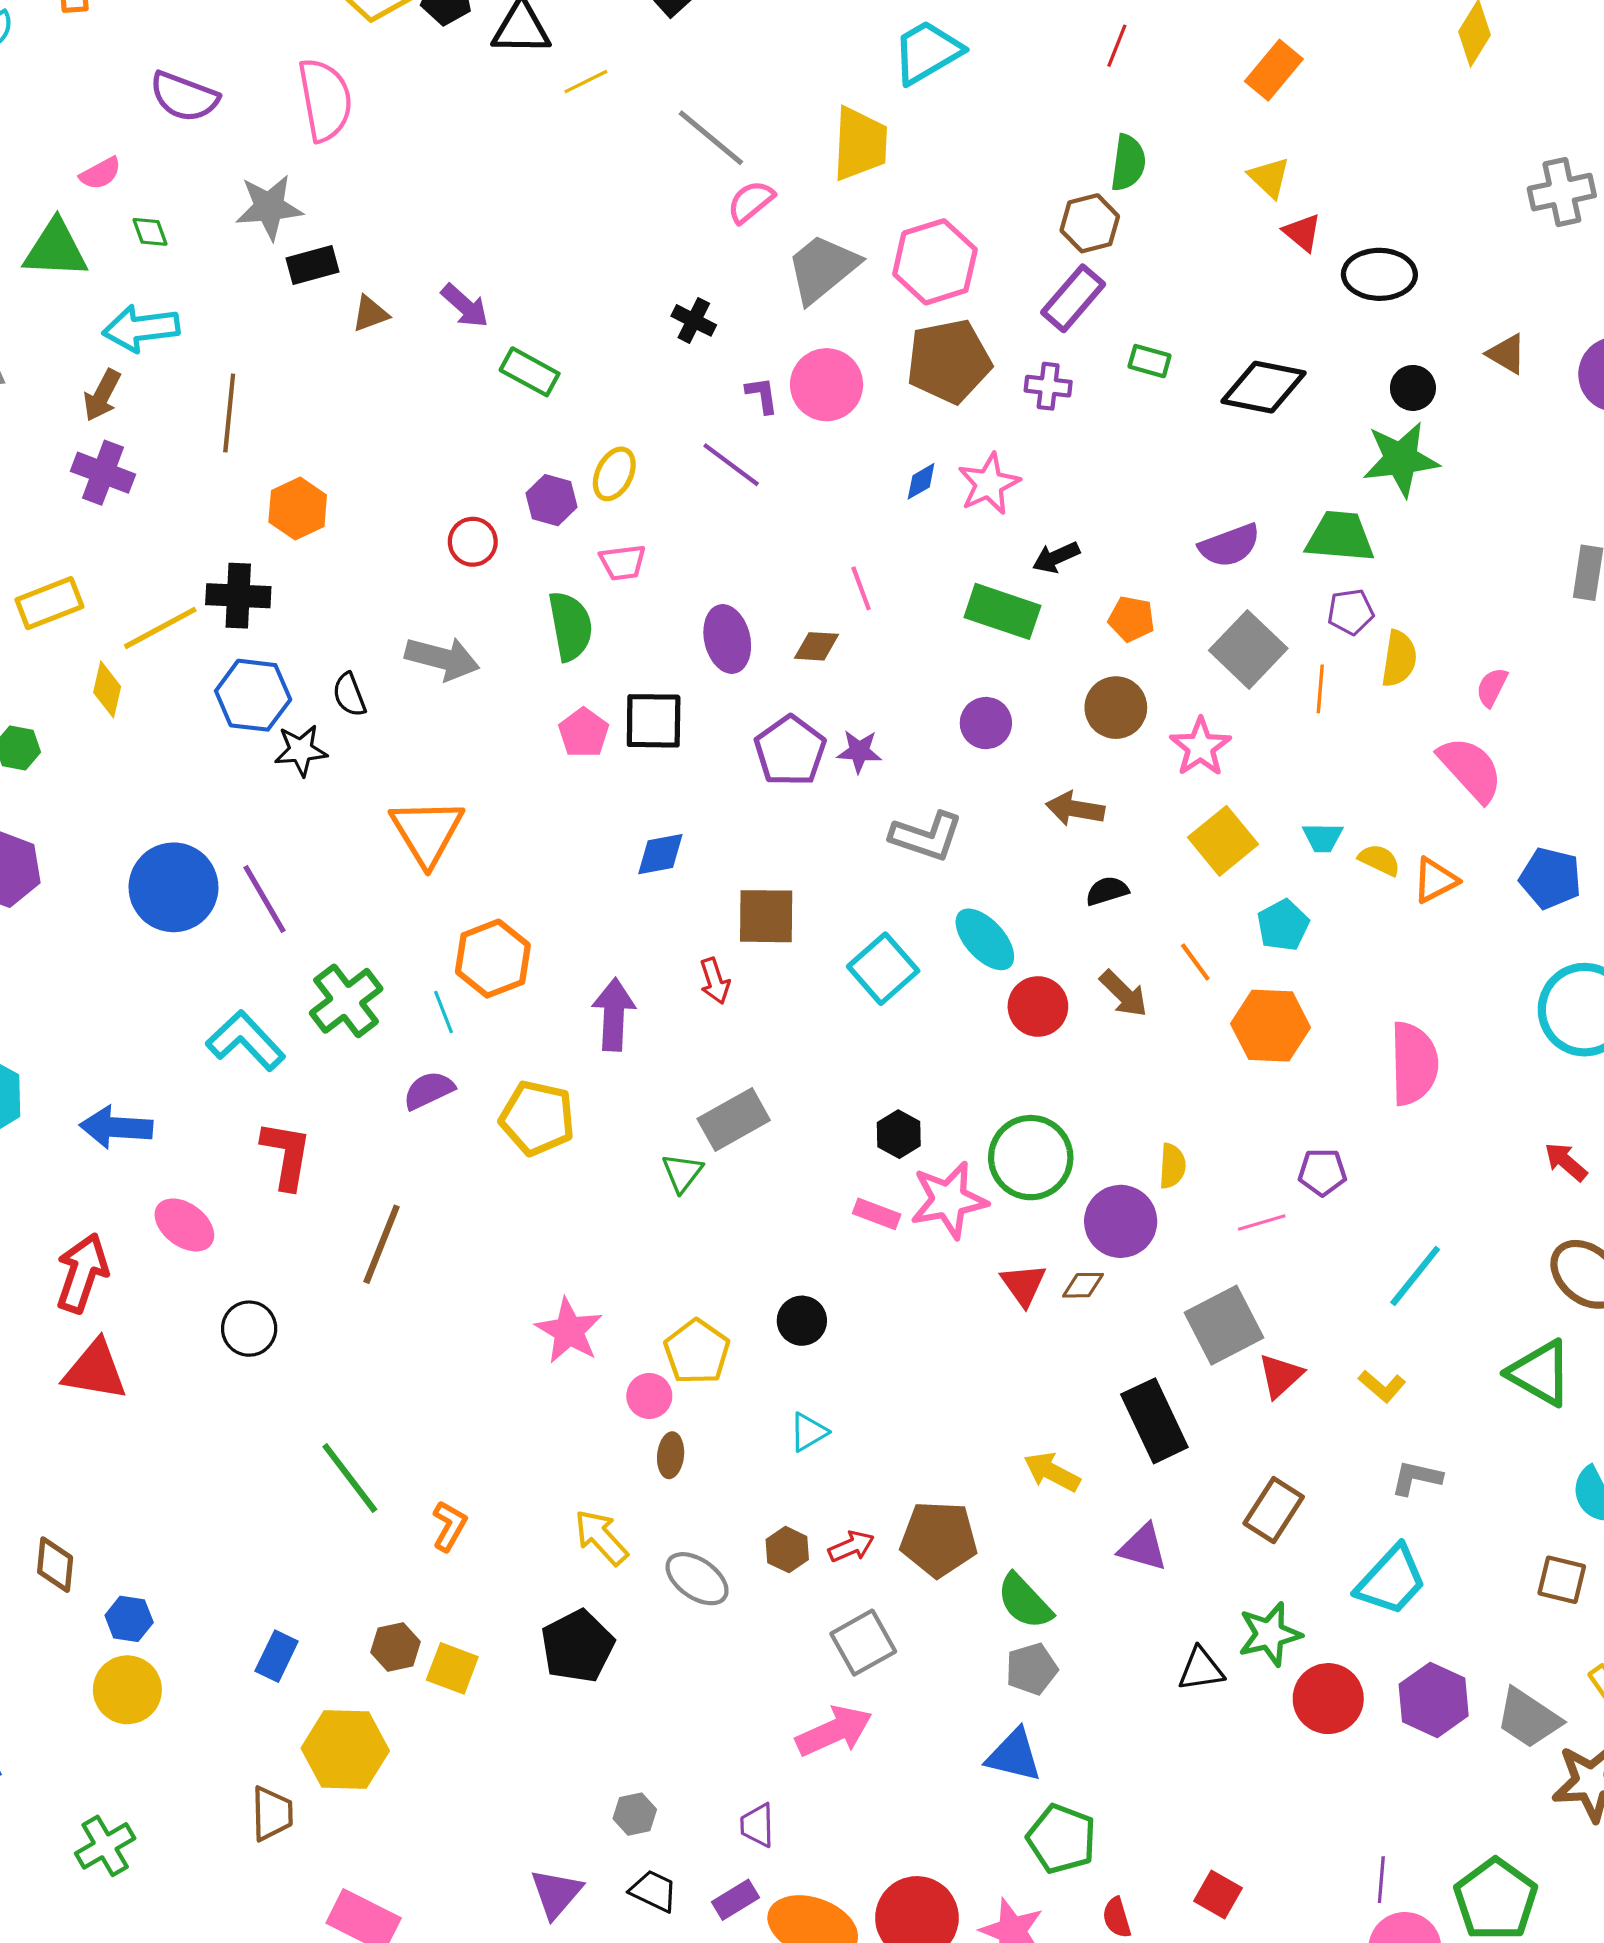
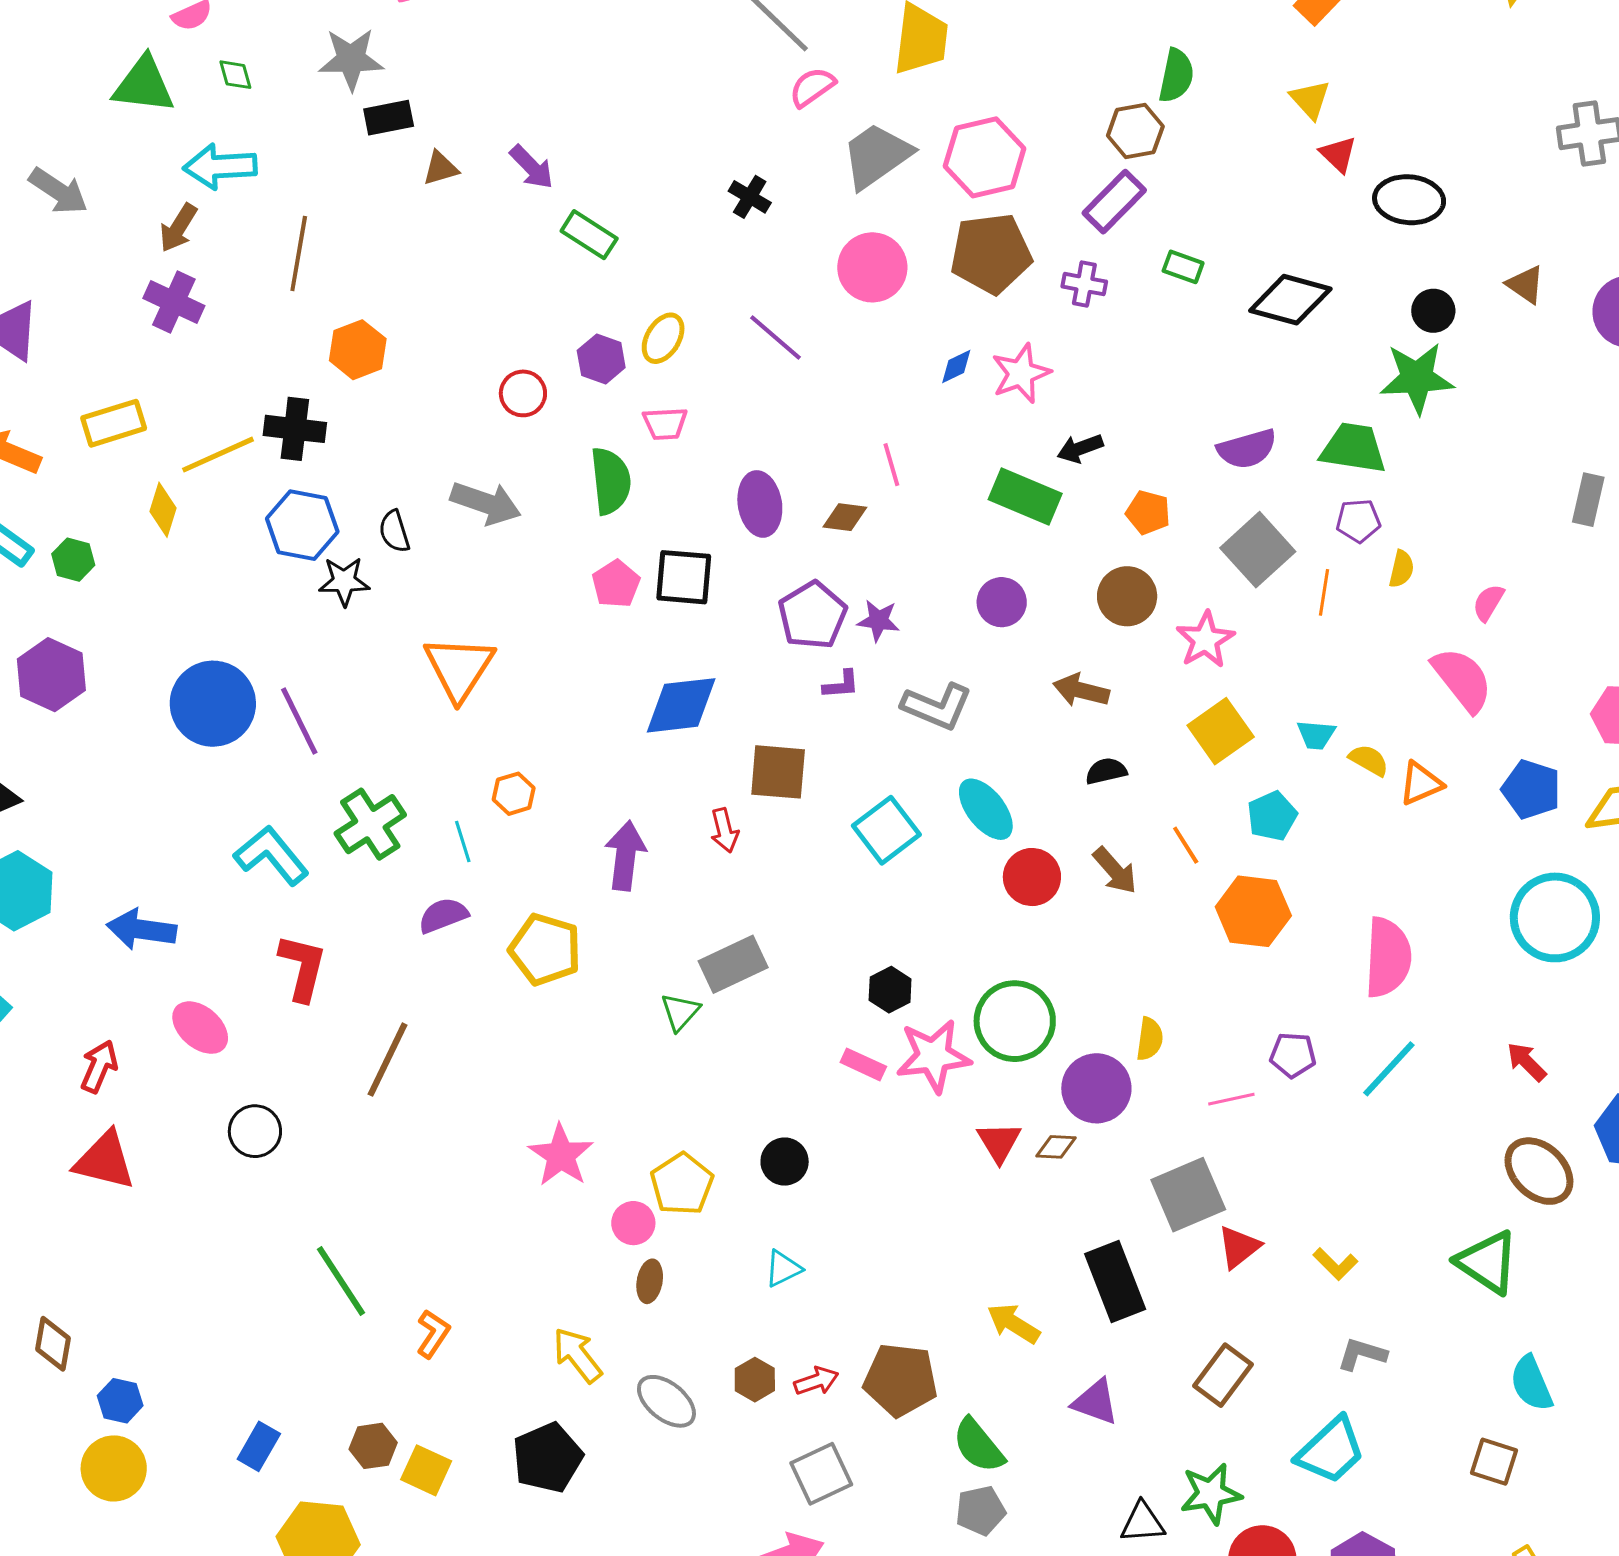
purple L-shape: (762, 395) -> (841, 685), moved, turned 90
yellow semicircle: (1399, 659) -> (1401, 569), size x0.7
blue diamond: (660, 854) -> (681, 705), size x1.5
orange hexagon: (493, 959) -> (514, 794), size x0.6
red arrow: (82, 1273) -> (99, 1067), size x0.7
cyan line: (1415, 1276) -> (1389, 1069), moved

